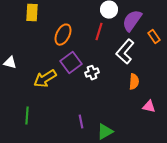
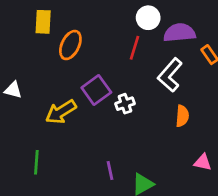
purple semicircle: (132, 21) -> (180, 33), turned 50
orange ellipse: (63, 35) -> (70, 45), moved
pink triangle: (149, 107) -> (203, 162), moved

